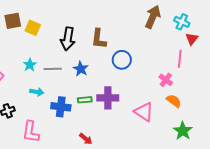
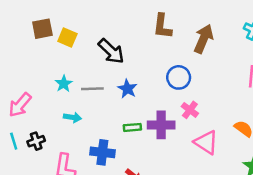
brown arrow: (153, 17) -> (204, 39), moved
black arrow: (68, 39) -> (111, 51), turned -55
brown L-shape: (99, 39) -> (162, 26), moved
pink cross: (166, 80) -> (190, 110), moved
blue cross: (61, 107) -> (102, 152), moved

